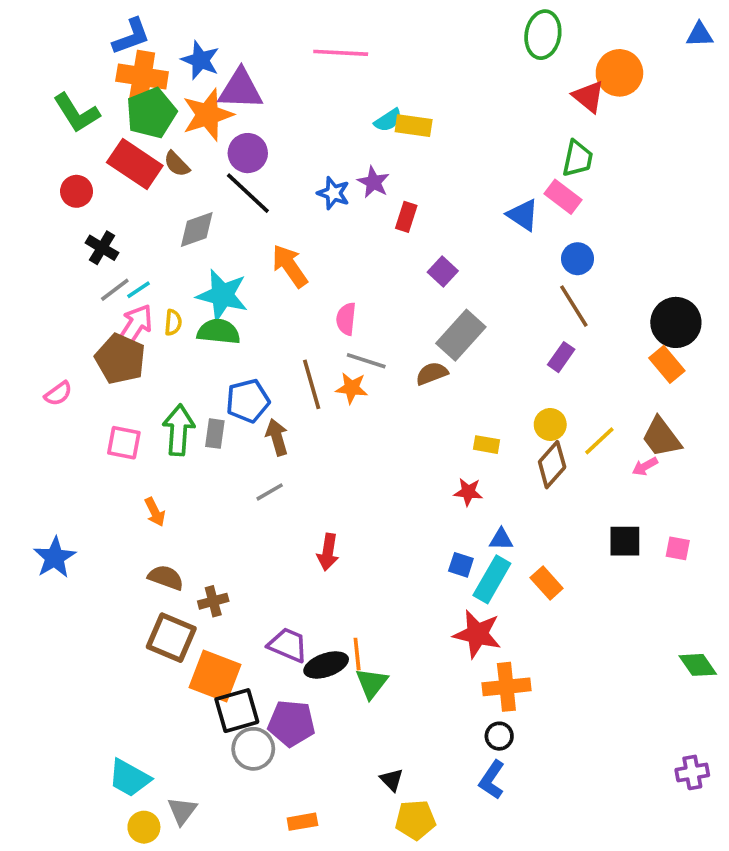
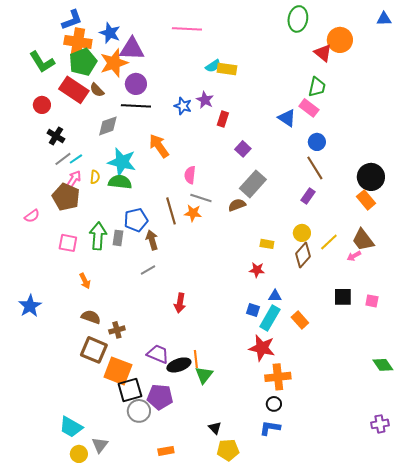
black line: (248, 193) -> (136, 106), turned -40
pink arrow: (135, 326) -> (74, 179), size x0.7
blue L-shape: (492, 780) -> (270, 428), turned 65

